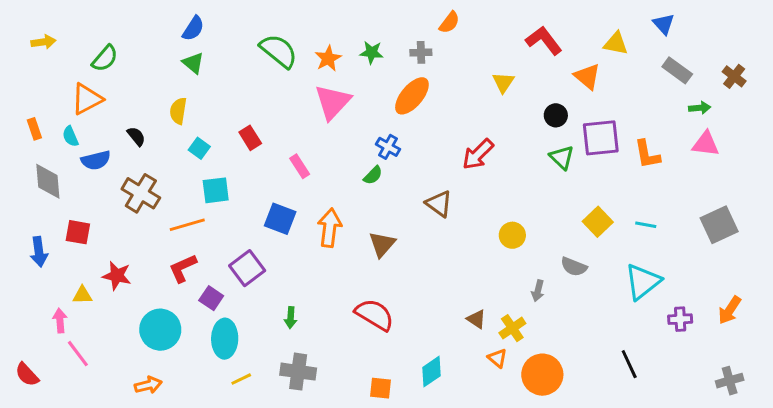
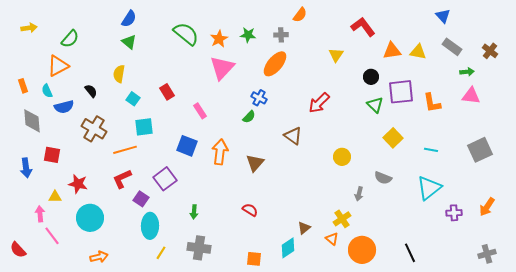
yellow triangle: (616, 43) -> (418, 52), moved
orange triangle: (587, 76) -> (392, 51), turned -48
yellow square: (598, 222) -> (393, 138), moved
red semicircle: (375, 315) -> (250, 210), size x0.6
brown triangle: (476, 319) -> (304, 228), moved, turned 48
cyan circle: (160, 330) -> (90, 218), moved
black line: (629, 364) -> (410, 253), moved
yellow line: (241, 379) -> (161, 253), turned -32

